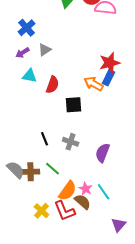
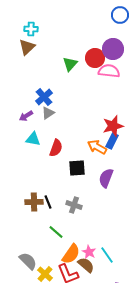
blue cross: (27, 28) -> (44, 97), moved
purple semicircle: (103, 153) -> (106, 178), moved
gray semicircle: (16, 170) -> (28, 261), moved
brown cross: (31, 172) -> (34, 202), moved

